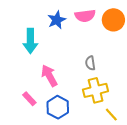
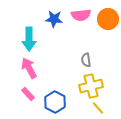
blue star: (57, 20) -> (54, 19), turned 30
pink arrow: (49, 76) -> (29, 68), moved
yellow line: (111, 115) -> (98, 108), moved

